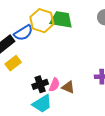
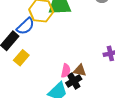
black cross: (40, 84) -> (74, 81), moved

